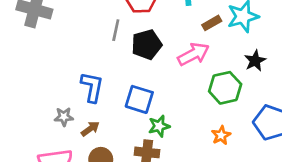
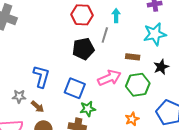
brown rectangle: (212, 23) -> (133, 57), moved, turned 32
gray line: (116, 30) -> (105, 35), moved
pink arrow: (193, 54) -> (109, 78), moved
brown arrow: (90, 129) -> (38, 107), turned 72

